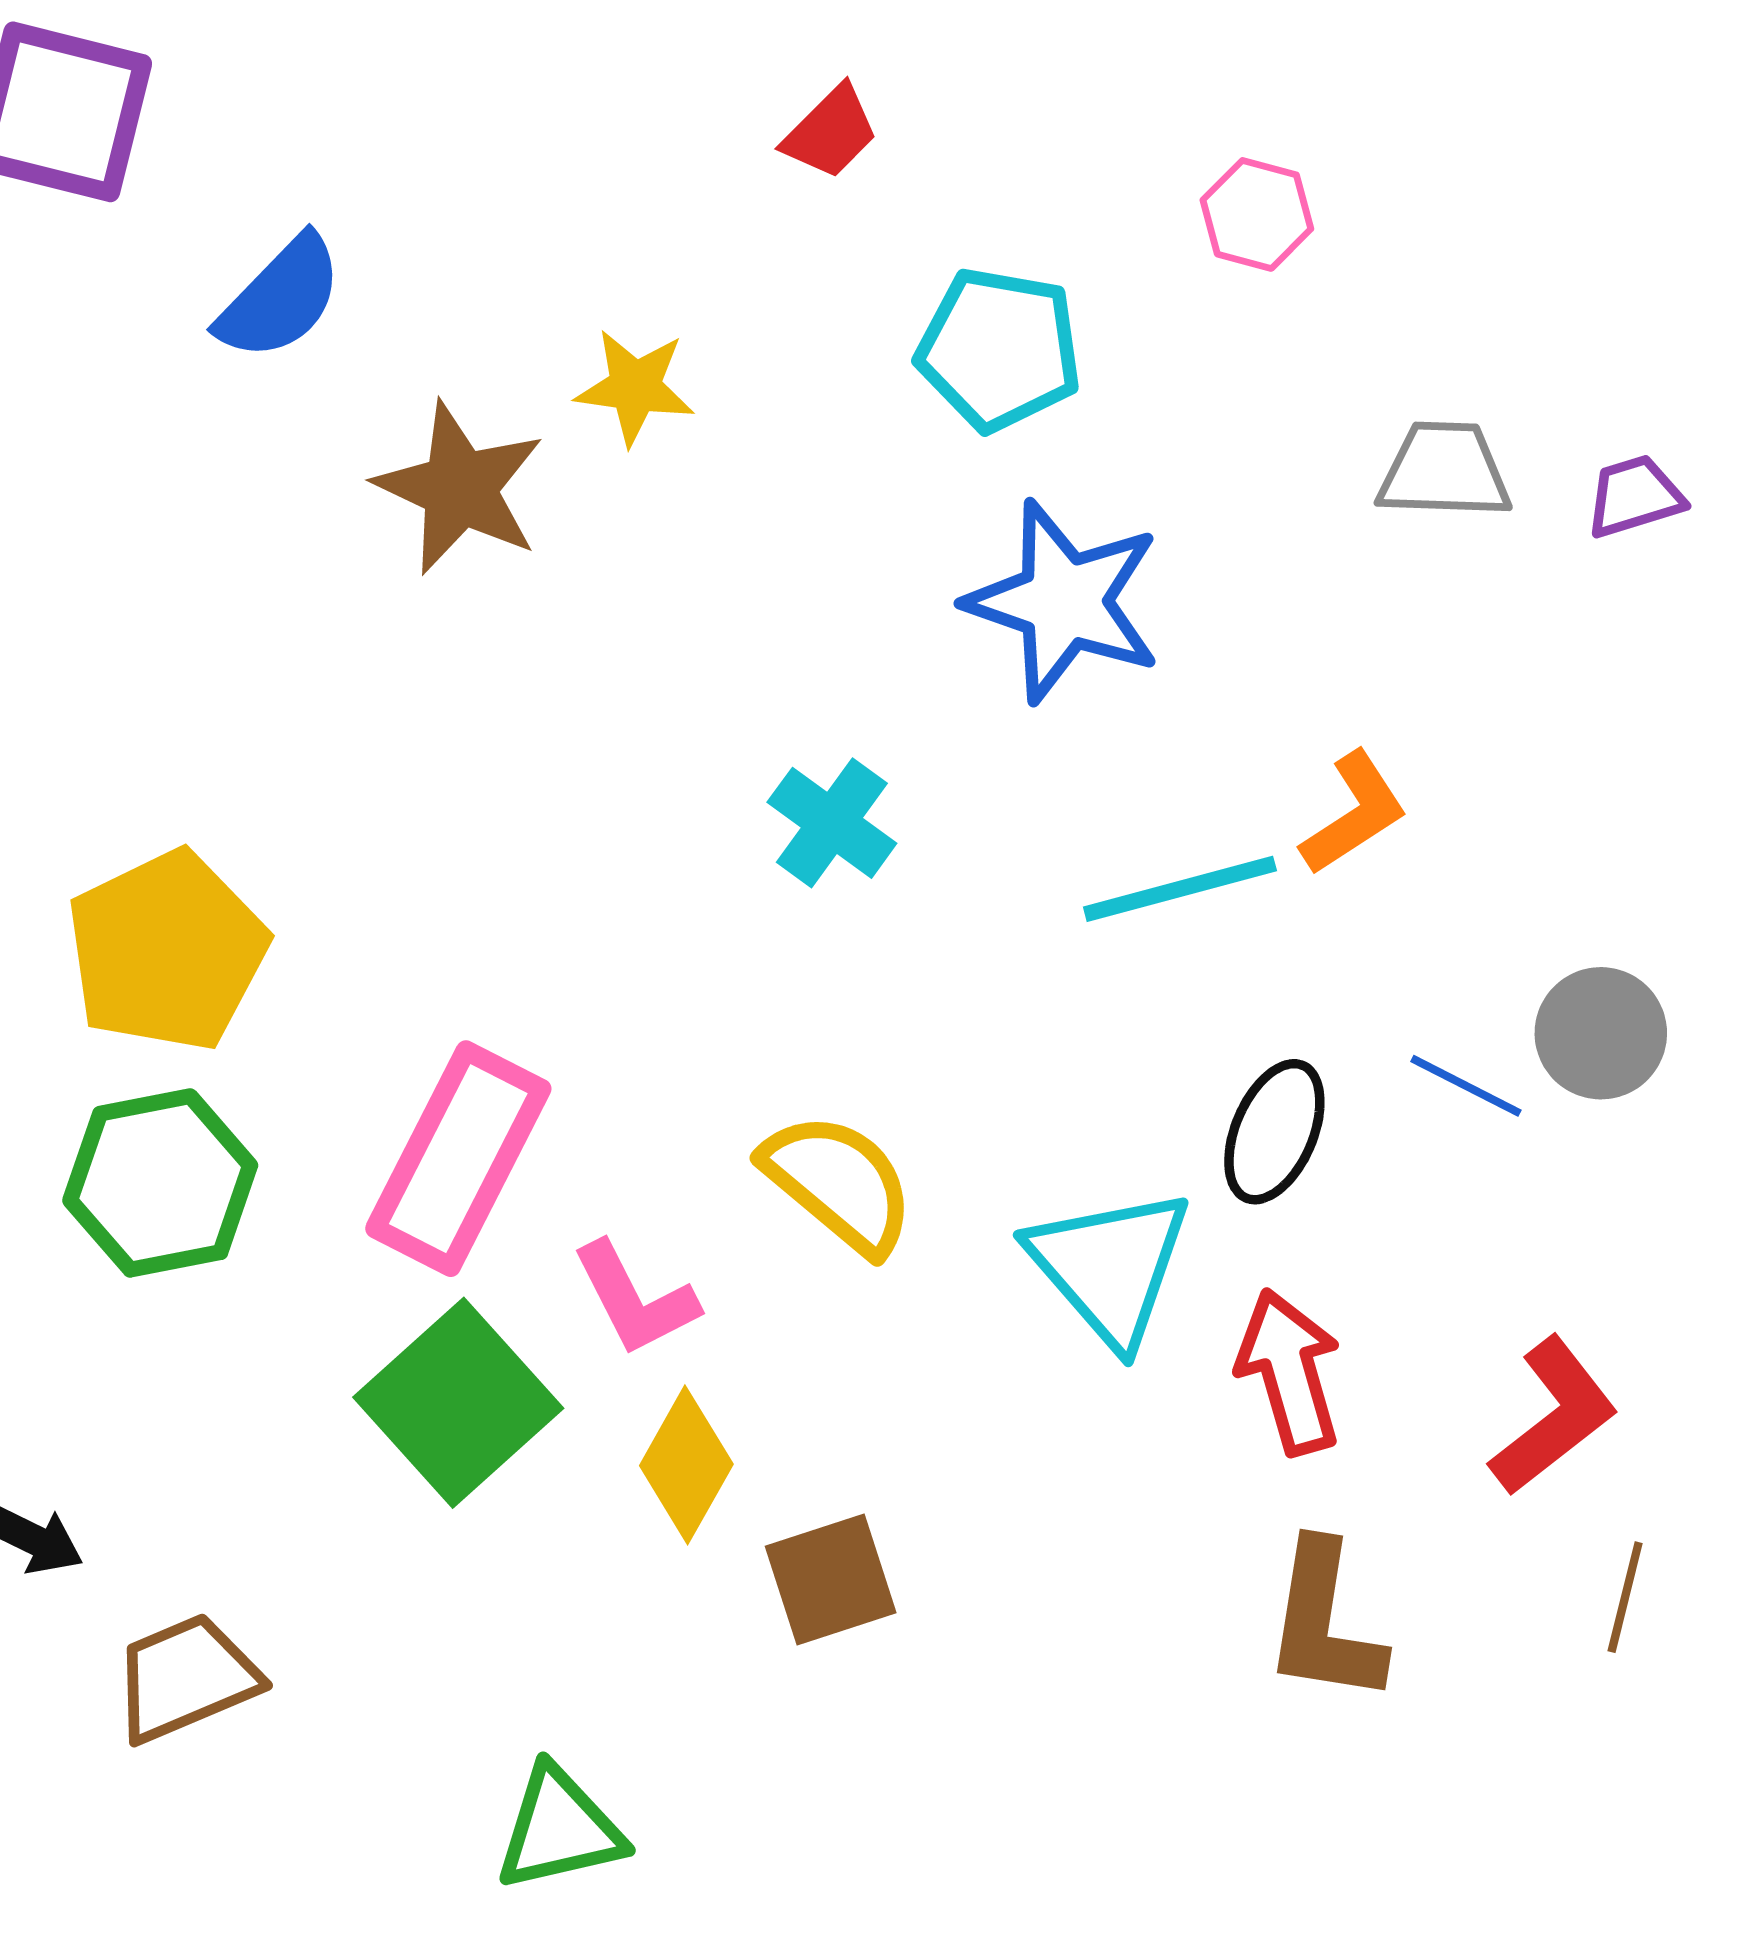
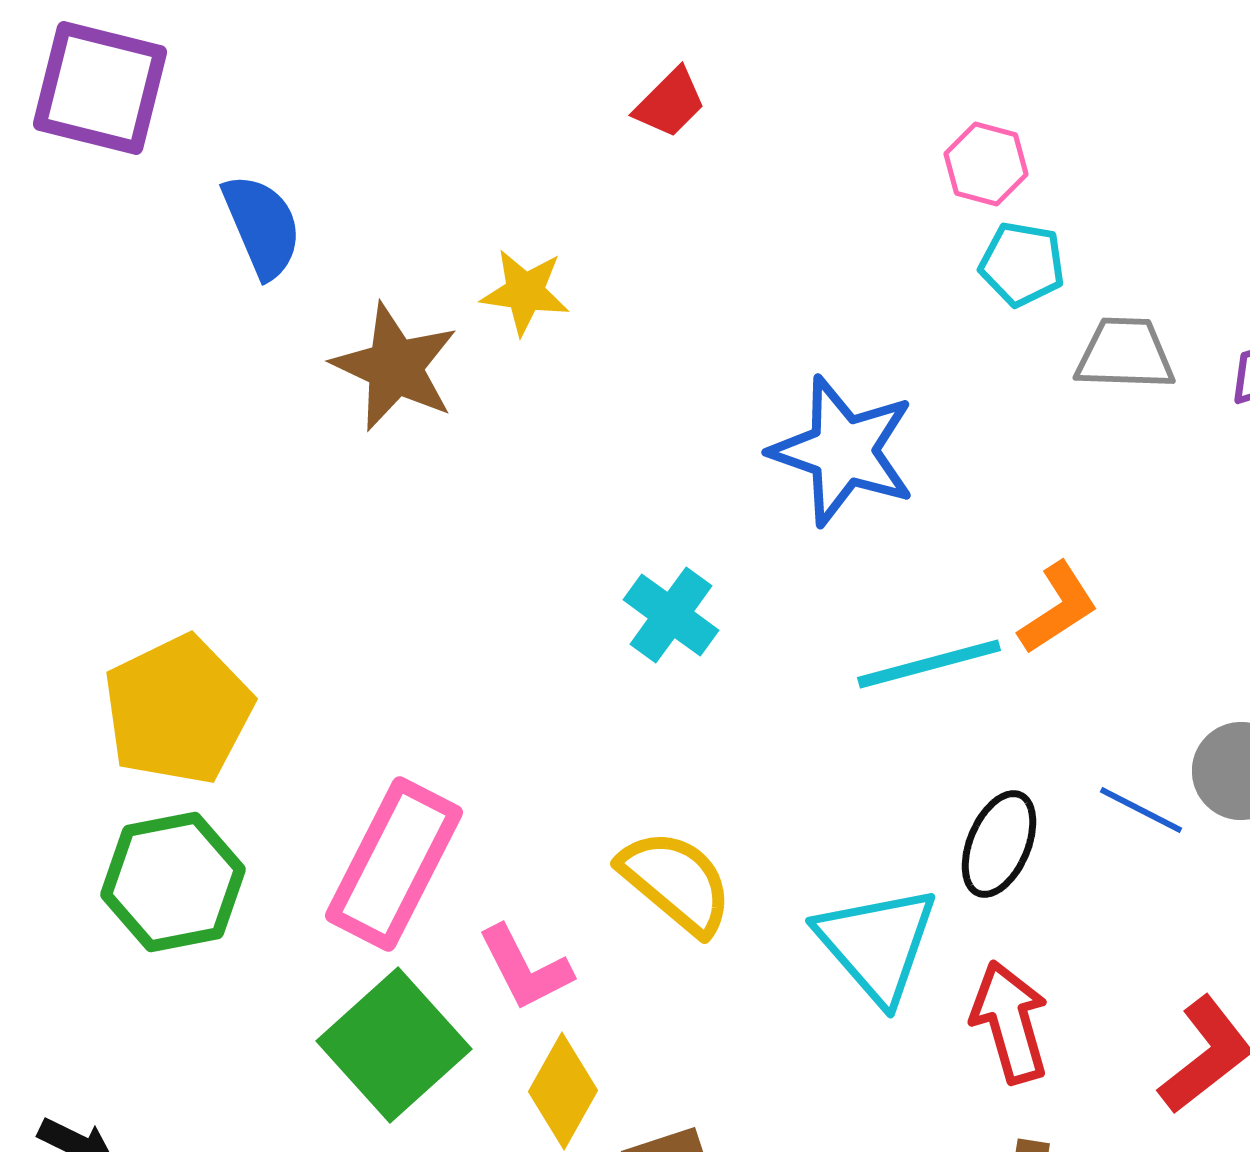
blue semicircle: (280, 298) -> (262, 226), turned -67
cyan pentagon: (999, 349) -> (1022, 264), moved, size x0.7

